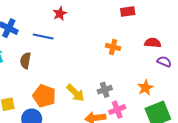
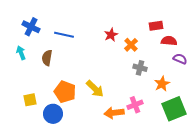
red rectangle: (128, 11) -> (156, 26), moved
red star: (60, 14) -> (111, 35), moved
orange cross: (113, 47) -> (131, 45), turned 32
gray cross: (105, 90) -> (140, 68), moved, turned 32

